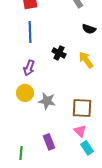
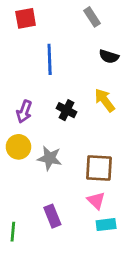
blue line: (30, 32) -> (50, 59), moved
black cross: (59, 53) -> (66, 110), moved
cyan rectangle: (87, 148) -> (106, 225), turned -64

